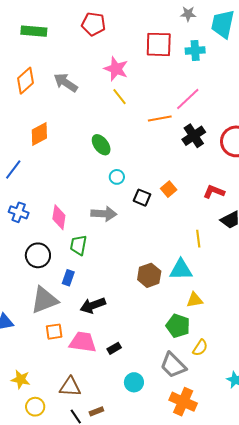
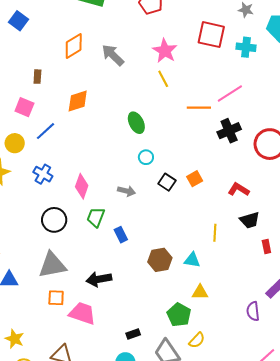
gray arrow: (104, 214) -> (126, 191), size x0.7
cyan triangle: (181, 270) -> (192, 260), size x0.7
blue rectangle: (68, 278) -> (121, 235), moved, turned -56
black rectangle: (114, 348) -> (133, 334), moved

